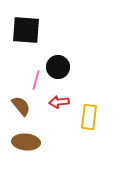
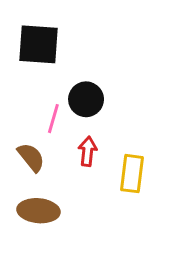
red arrow: (59, 102) -> (88, 151), turned 102

